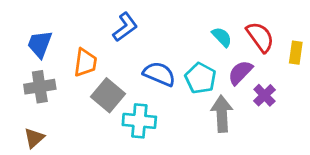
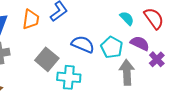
orange trapezoid: (85, 63) -> (31, 19), moved
purple semicircle: (240, 73) -> (140, 43), turned 72

